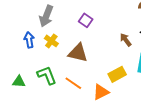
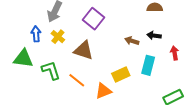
purple square: (86, 20) -> (93, 19), size x1.5
brown arrow: (126, 40) -> (132, 41), turned -40
green triangle: (19, 82) -> (23, 59), moved, size x1.5

